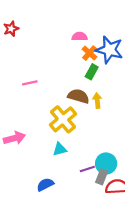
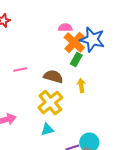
orange cross: (89, 53) -> (74, 42), size x1.5
brown semicircle: (78, 96) -> (53, 76), moved

